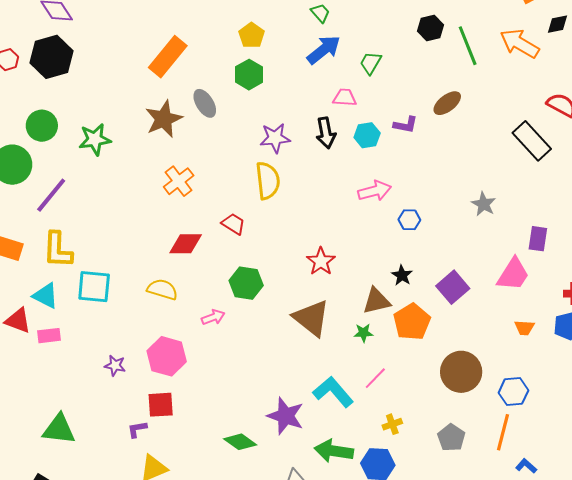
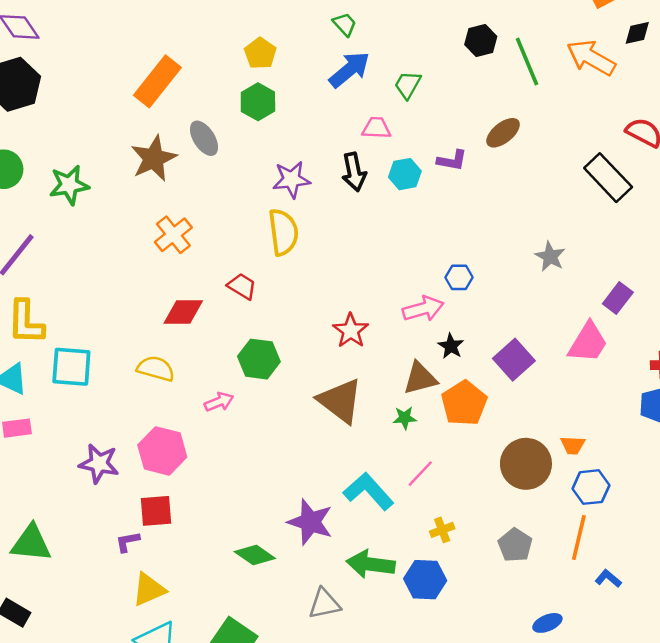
pink arrow: (375, 191) -> (423, 309), moved
purple rectangle: (538, 239) -> (618, 298), turned 30
orange trapezoid: (524, 328) -> (573, 445), moved
purple star: (115, 366) -> (99, 464), size x1.5

